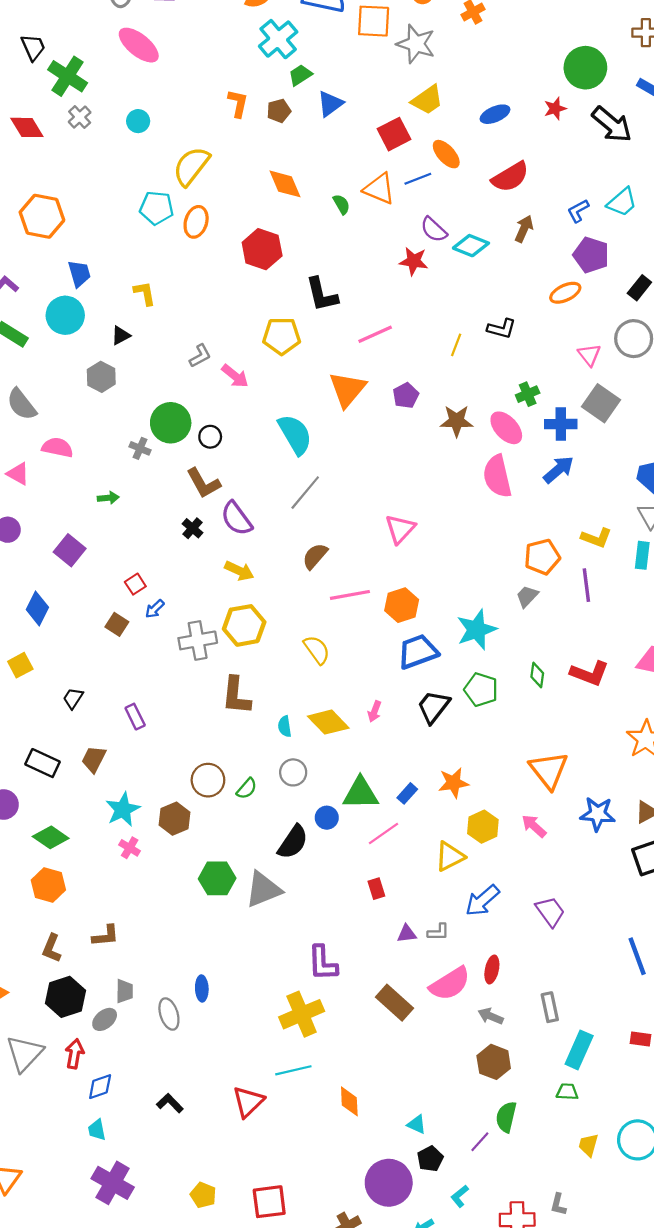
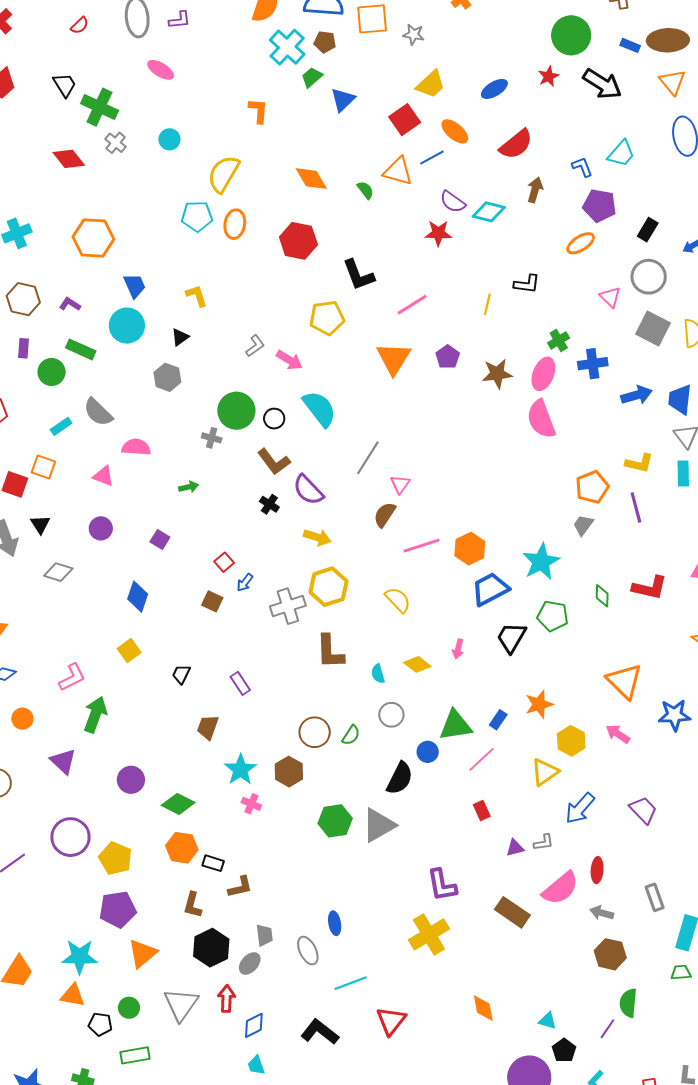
gray star: (416, 44) -> (414, 35), size x0.6
pink ellipse: (139, 45) -> (161, 70), size x0.7
brown pentagon: (279, 111) -> (325, 42), moved, turned 30
blue L-shape: (578, 211) -> (582, 167), turned 105
gray square: (601, 403) -> (653, 329), moved
pink ellipse: (506, 428) -> (543, 374), turned 72
cyan semicircle: (295, 434) -> (320, 409), moved
blue arrow: (559, 470) -> (637, 395), moved, turned 32
pink triangle: (400, 529) -> (400, 484), moved, size x0.7
purple square: (70, 550) -> (160, 540), size x0.7
yellow diamond: (328, 722) -> (417, 664), size x0.7
black rectangle: (43, 763) -> (213, 863), moved, size x0.7
cyan line: (293, 1070) -> (351, 983), moved
black L-shape: (170, 1103) -> (320, 1032), size x1.5

